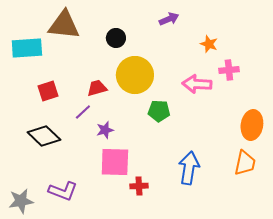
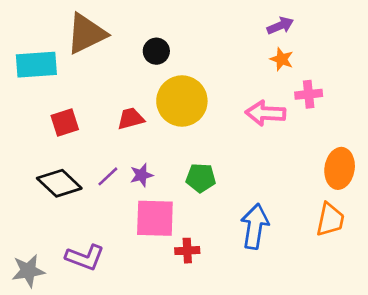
purple arrow: (169, 19) -> (280, 26), moved
brown triangle: (64, 25) -> (86, 34), turned -32
green pentagon: (159, 111) -> (201, 178), moved
purple line: (83, 112) -> (108, 176), moved

